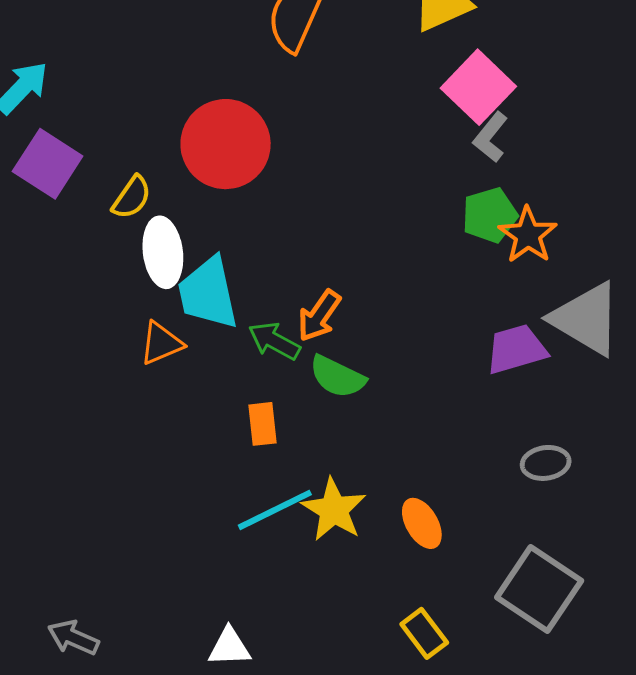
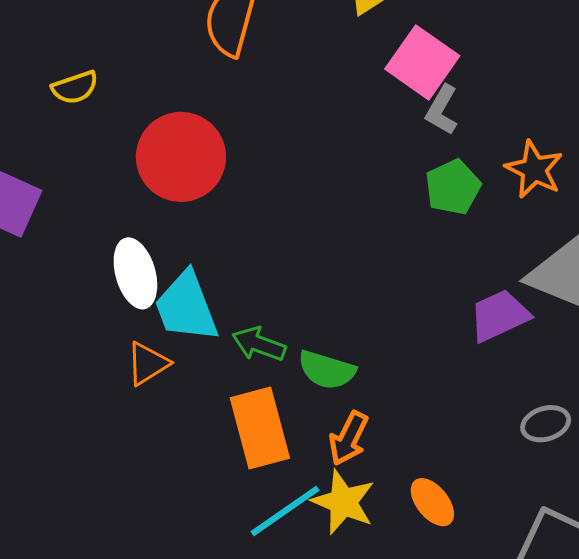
yellow semicircle: (132, 197) -> (75, 87), moved, turned 45
orange star: (528, 235) -> (534, 169), moved
orange arrow: (319, 316) -> (349, 438), moved
orange rectangle: (262, 424) -> (260, 428), size x1.8

